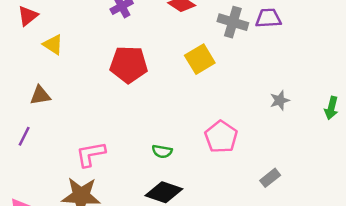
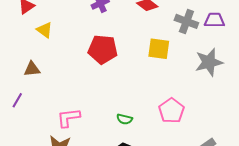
yellow square: (200, 59) -> (159, 49), turned 35
gray star: (280, 100) -> (209, 62), moved, size x1.8

